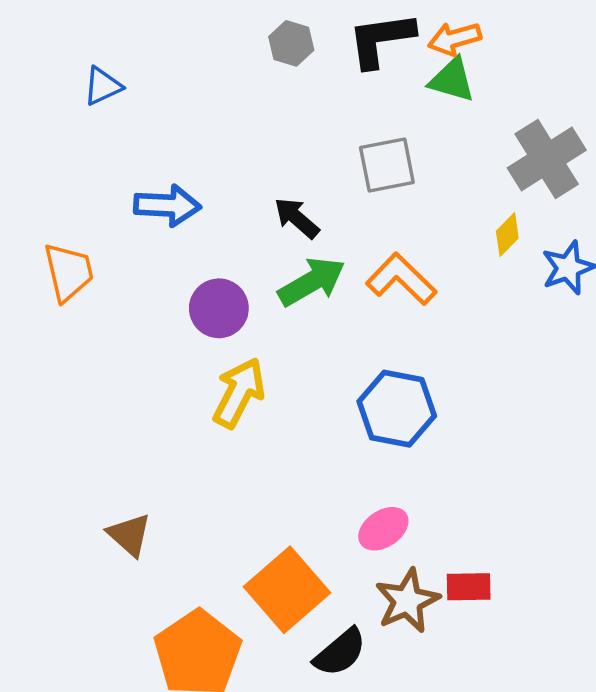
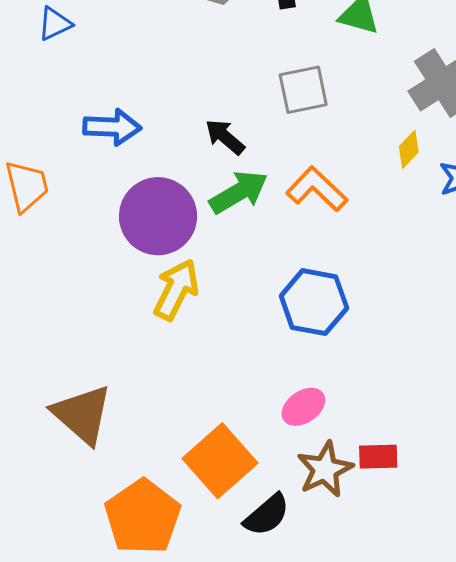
purple circle: (219, 308) -> (158, 216), size x1.5
brown triangle: (129, 535) -> (82, 414), size x1.6

